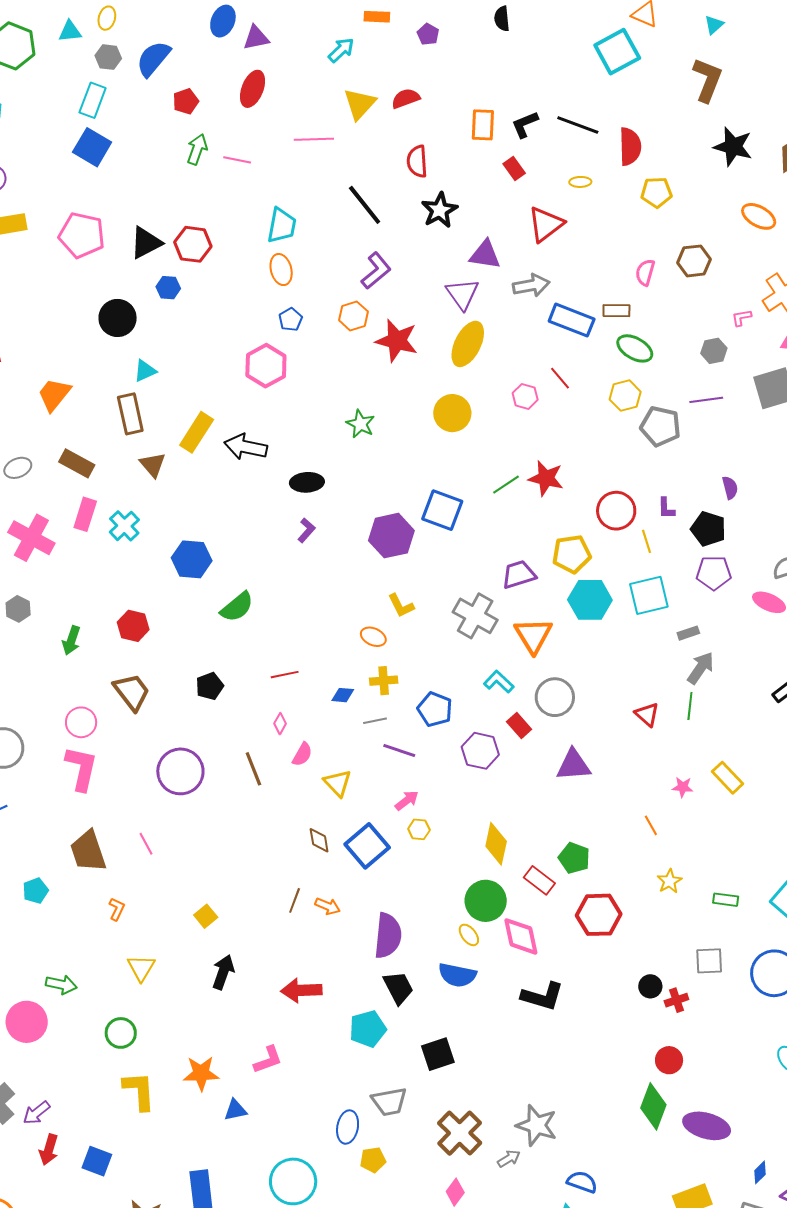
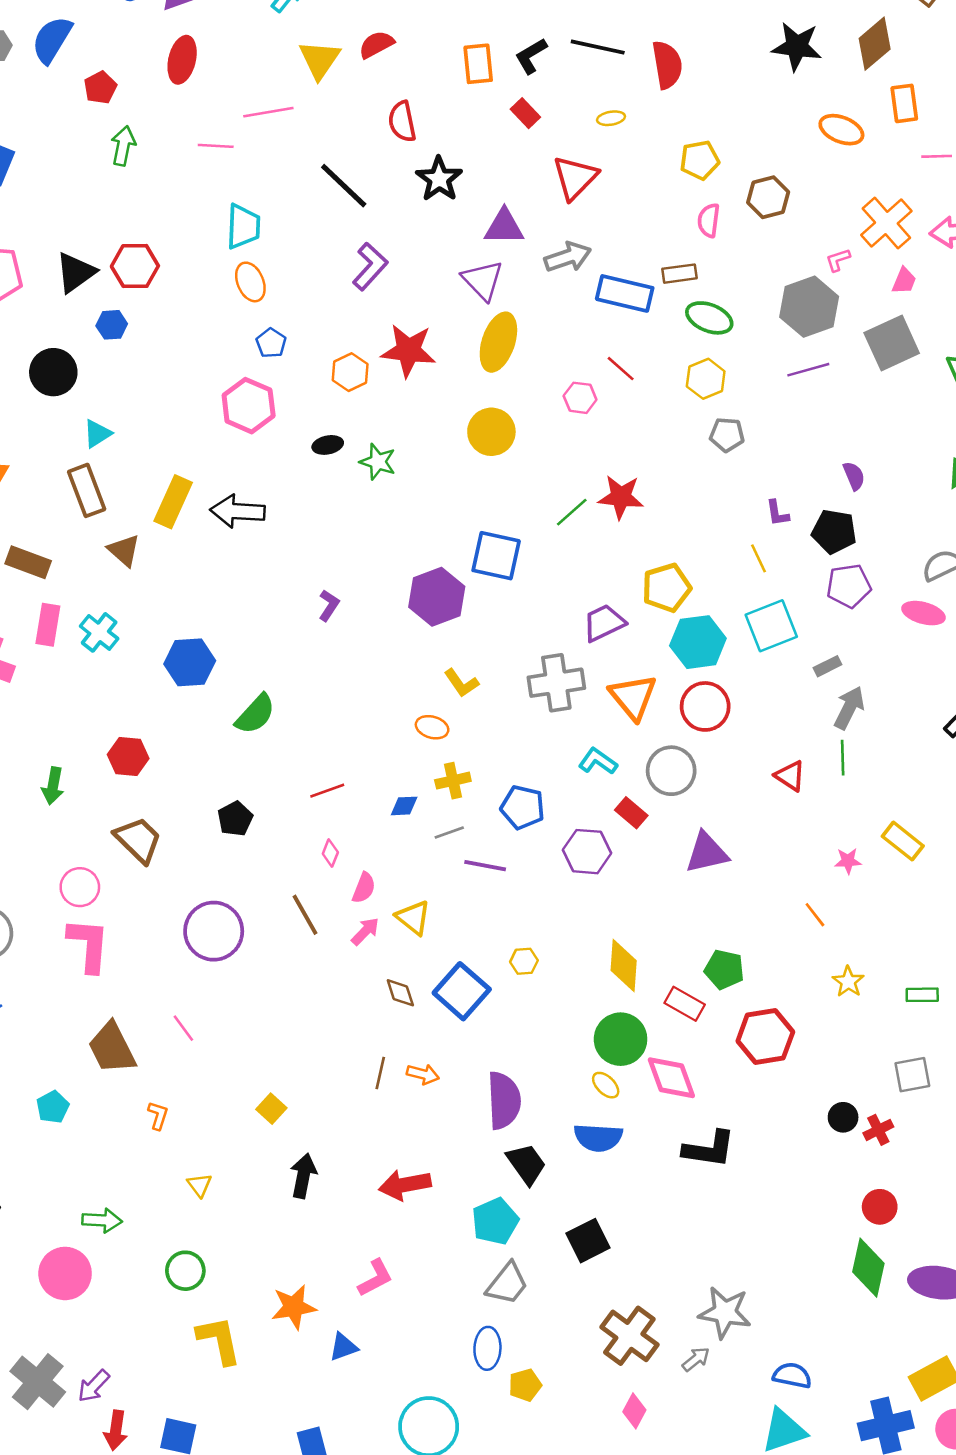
pink line: (237, 160) -> (216, 146), moved
yellow pentagon: (656, 192) -> (700, 160), moved
orange hexagon: (353, 316) -> (350, 372), moved
gray hexagon: (714, 351) -> (809, 307), size x1.8
gray pentagon: (660, 426) -> (727, 435), moved, size x0.7
black ellipse: (307, 482) -> (328, 445), moved, size x0.7
red circle: (616, 511) -> (705, 706), moved
gray cross: (475, 616) -> (556, 683), turned -30
pink arrow: (407, 800) -> (365, 931), moved
yellow triangle: (141, 968) -> (199, 1185), size x0.7
gray trapezoid: (389, 1102) -> (507, 1284), moved, turned -33

